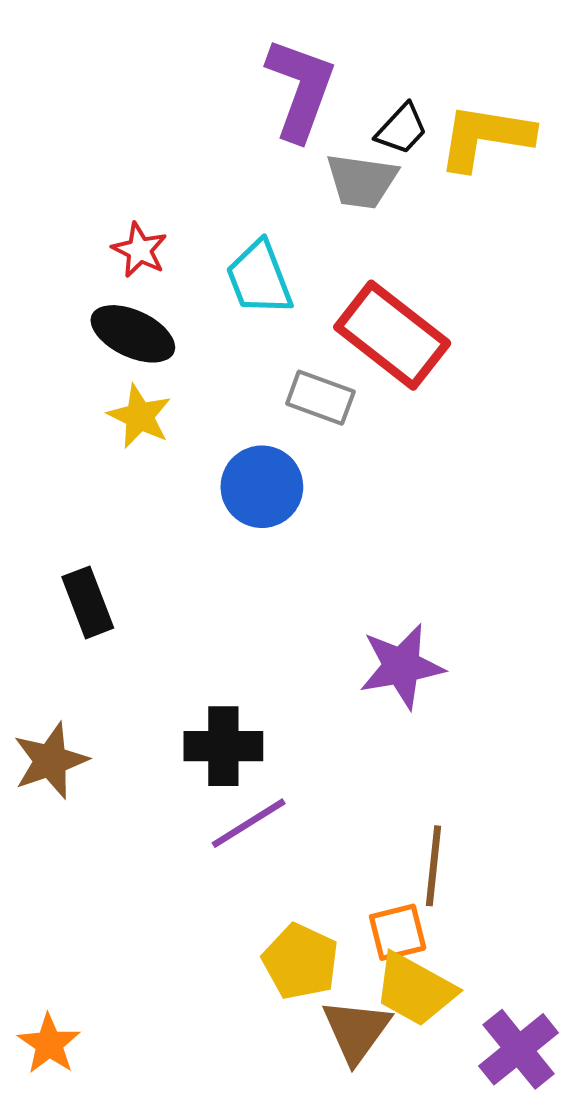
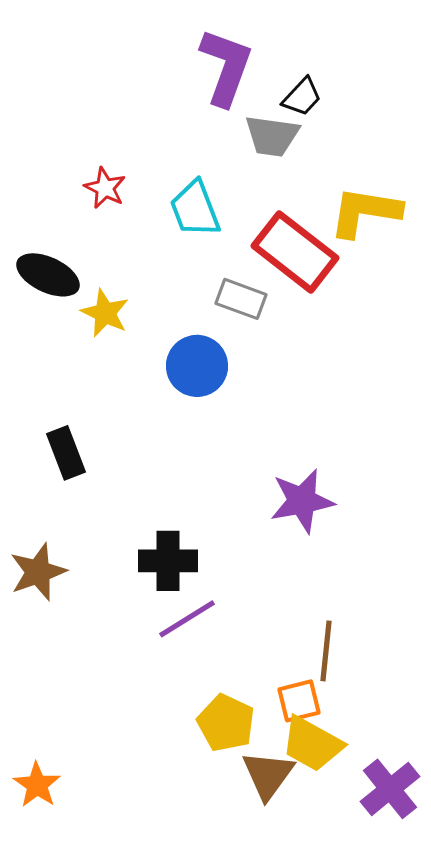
yellow L-shape: (485, 137) -> (365, 212), moved
black ellipse: (133, 334) -> (48, 275), moved

